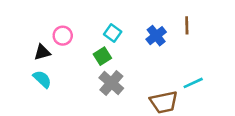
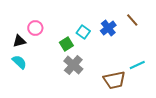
brown line: (187, 25) -> (132, 20), turned -40
cyan square: (113, 33) -> (83, 32), moved

